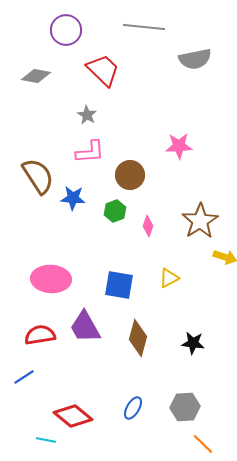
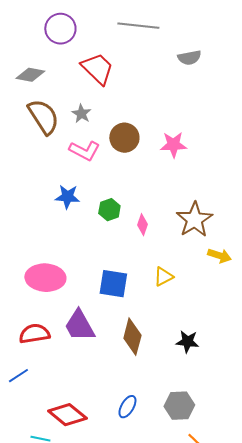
gray semicircle: (195, 59) -> (189, 58), size x0.7
pink L-shape: (90, 152) -> (84, 151), turned 32
brown circle: (130, 175) -> (124, 138), moved
brown semicircle: (38, 176) -> (43, 117), moved

